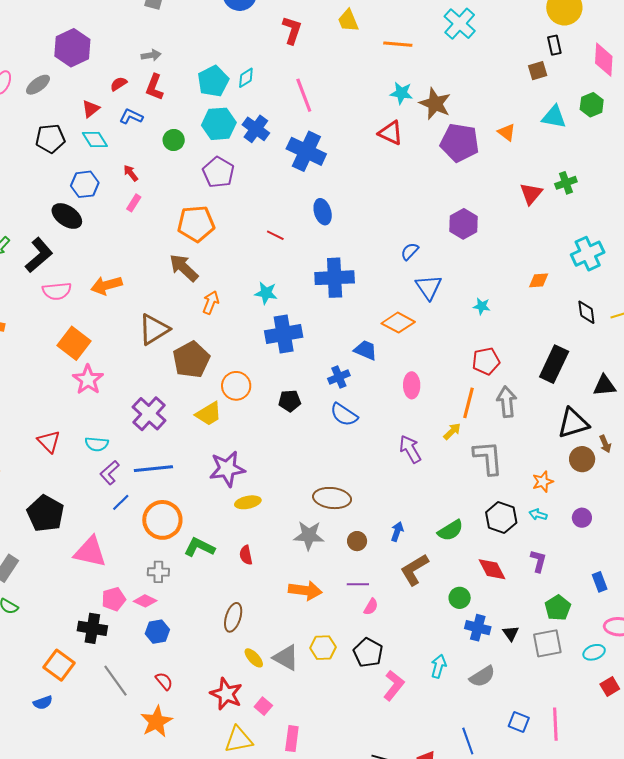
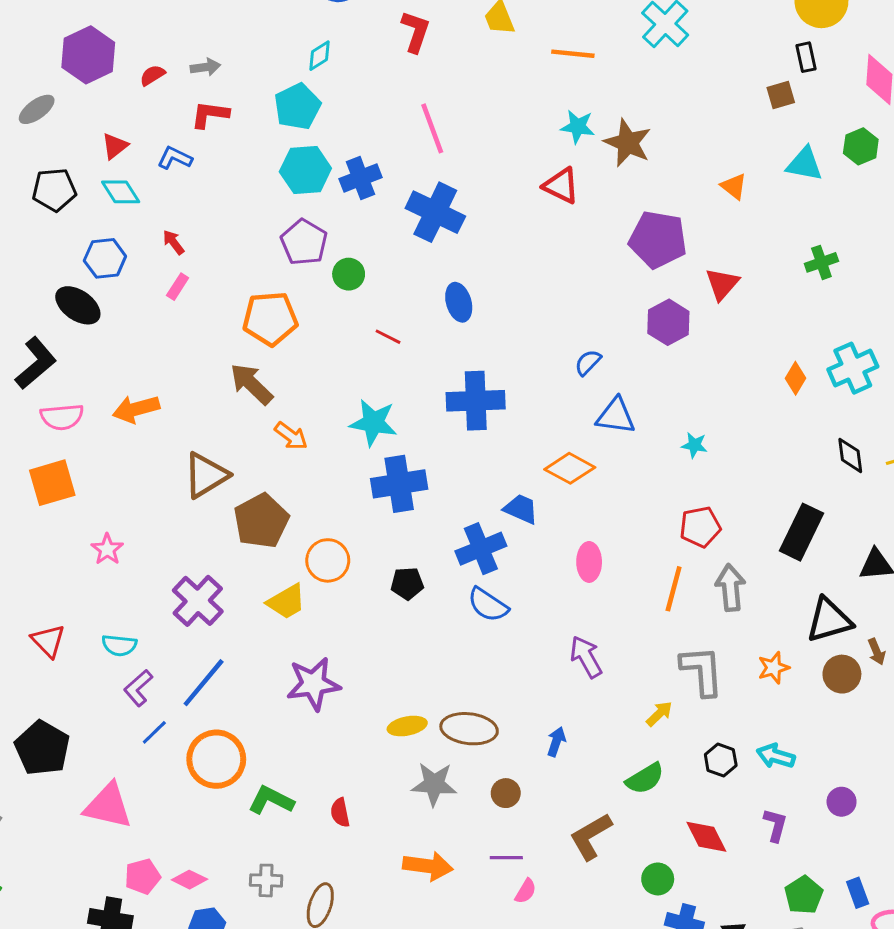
cyan diamond: (246, 78) -> (320, 56), moved
red semicircle: (119, 84) -> (152, 75), moved
red L-shape: (154, 87) -> (210, 115), turned 76
blue cross: (256, 129) -> (360, 178), turned 32
green circle: (174, 140) -> (349, 274), moved
purple pentagon: (460, 143) -> (658, 240), moved
red triangle: (531, 194) -> (722, 284), moved
orange diamond: (539, 280) -> (796, 378), moved, turned -55
blue triangle: (429, 287) -> (616, 416), turned -48
cyan star: (266, 293) -> (373, 423), size x1.4
orange arrow: (211, 302) -> (291, 436), turned 105
orange square: (74, 343) -> (52, 483), moved, turned 36
blue cross: (339, 377) -> (481, 549), size x1.5
pink star: (88, 380) -> (107, 549), size x0.7
yellow arrow: (452, 431) -> (659, 714), moved
blue line: (153, 469) -> (204, 683), turned -45
orange star: (543, 482) -> (774, 668), moved
yellow ellipse: (248, 502) -> (407, 726), moved
cyan arrow: (538, 515) -> (776, 756), size x1.4
black hexagon: (501, 518) -> (721, 760), size x0.7
purple circle: (582, 518) -> (842, 802), moved
blue arrow: (397, 532) -> (556, 742), moved
gray cross: (158, 572) -> (266, 880), moved
blue rectangle: (600, 582) -> (858, 893), moved

